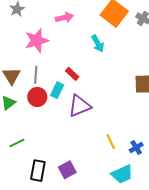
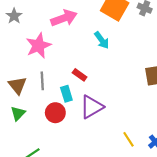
pink arrow: (64, 18) -> (64, 18), size x1.4
cyan rectangle: (57, 90) -> (66, 94), turned -35
red circle: (37, 97) -> (55, 113), moved

